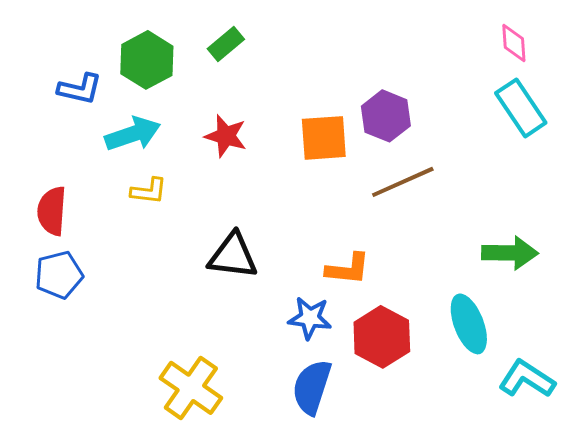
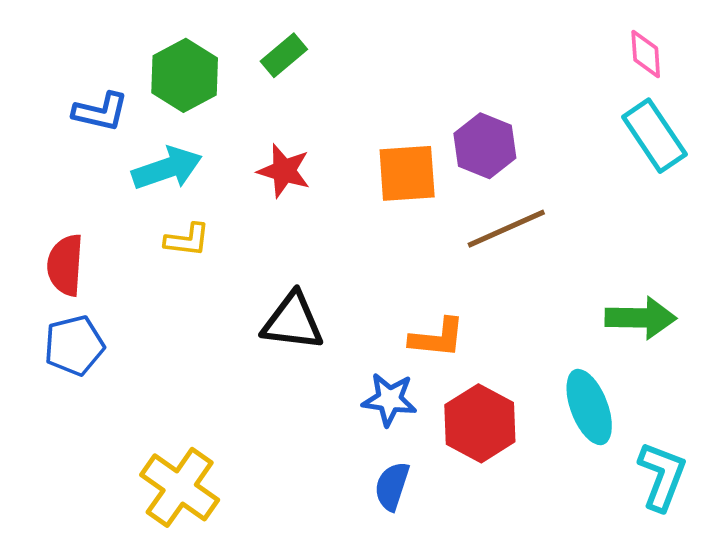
cyan L-shape: (527, 379) -> (662, 476), turned 78
blue semicircle: (312, 387) -> (392, 486), size x0.7
yellow cross: (191, 388) -> (180, 487), moved

